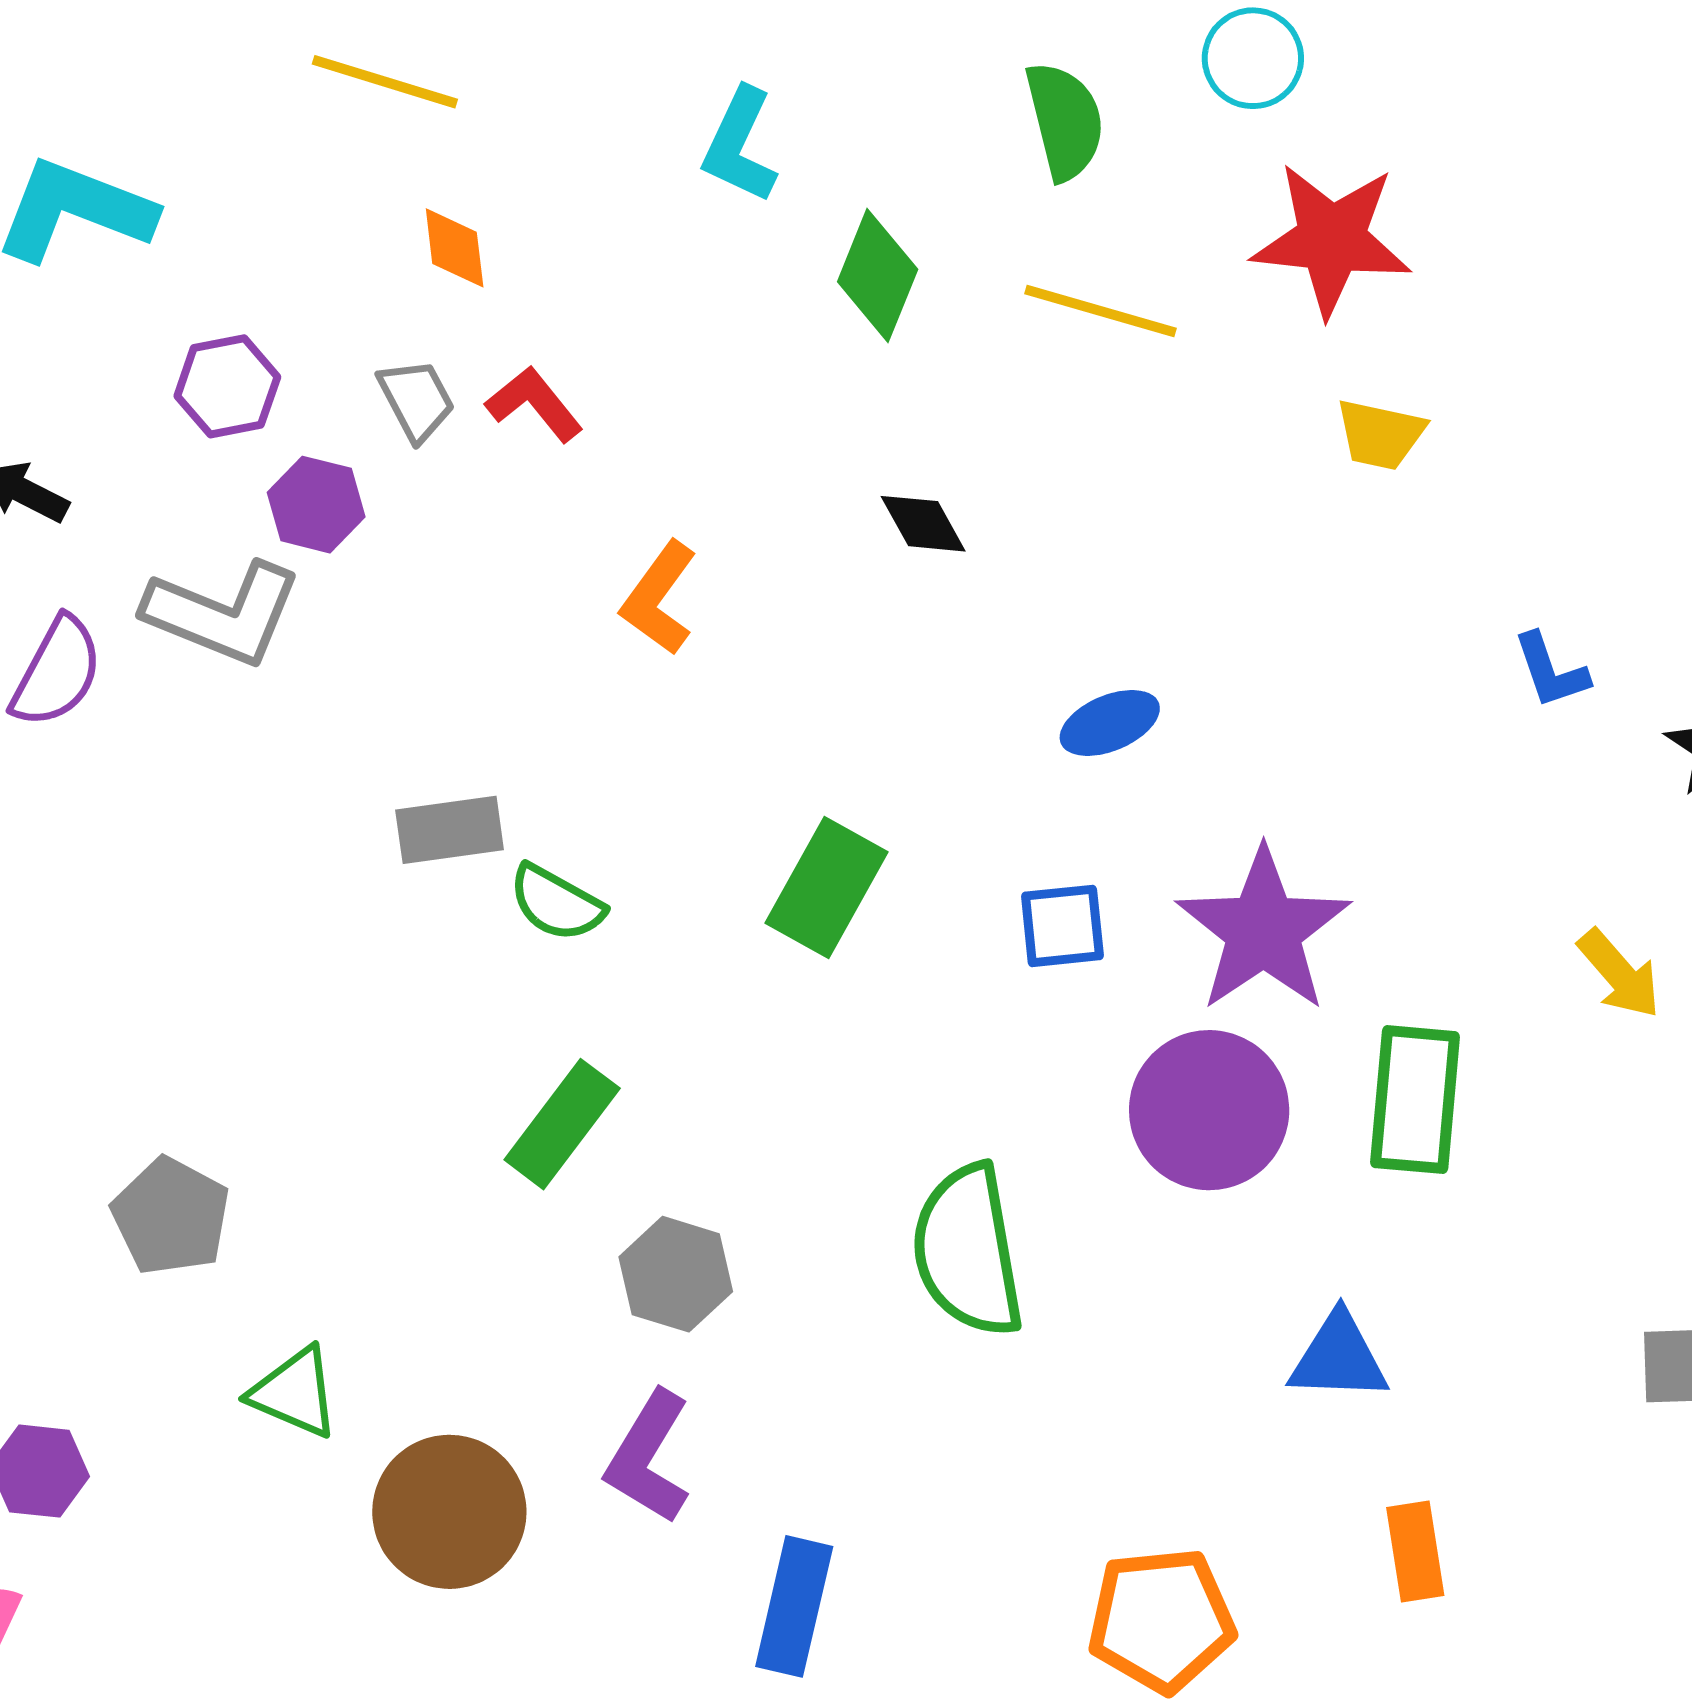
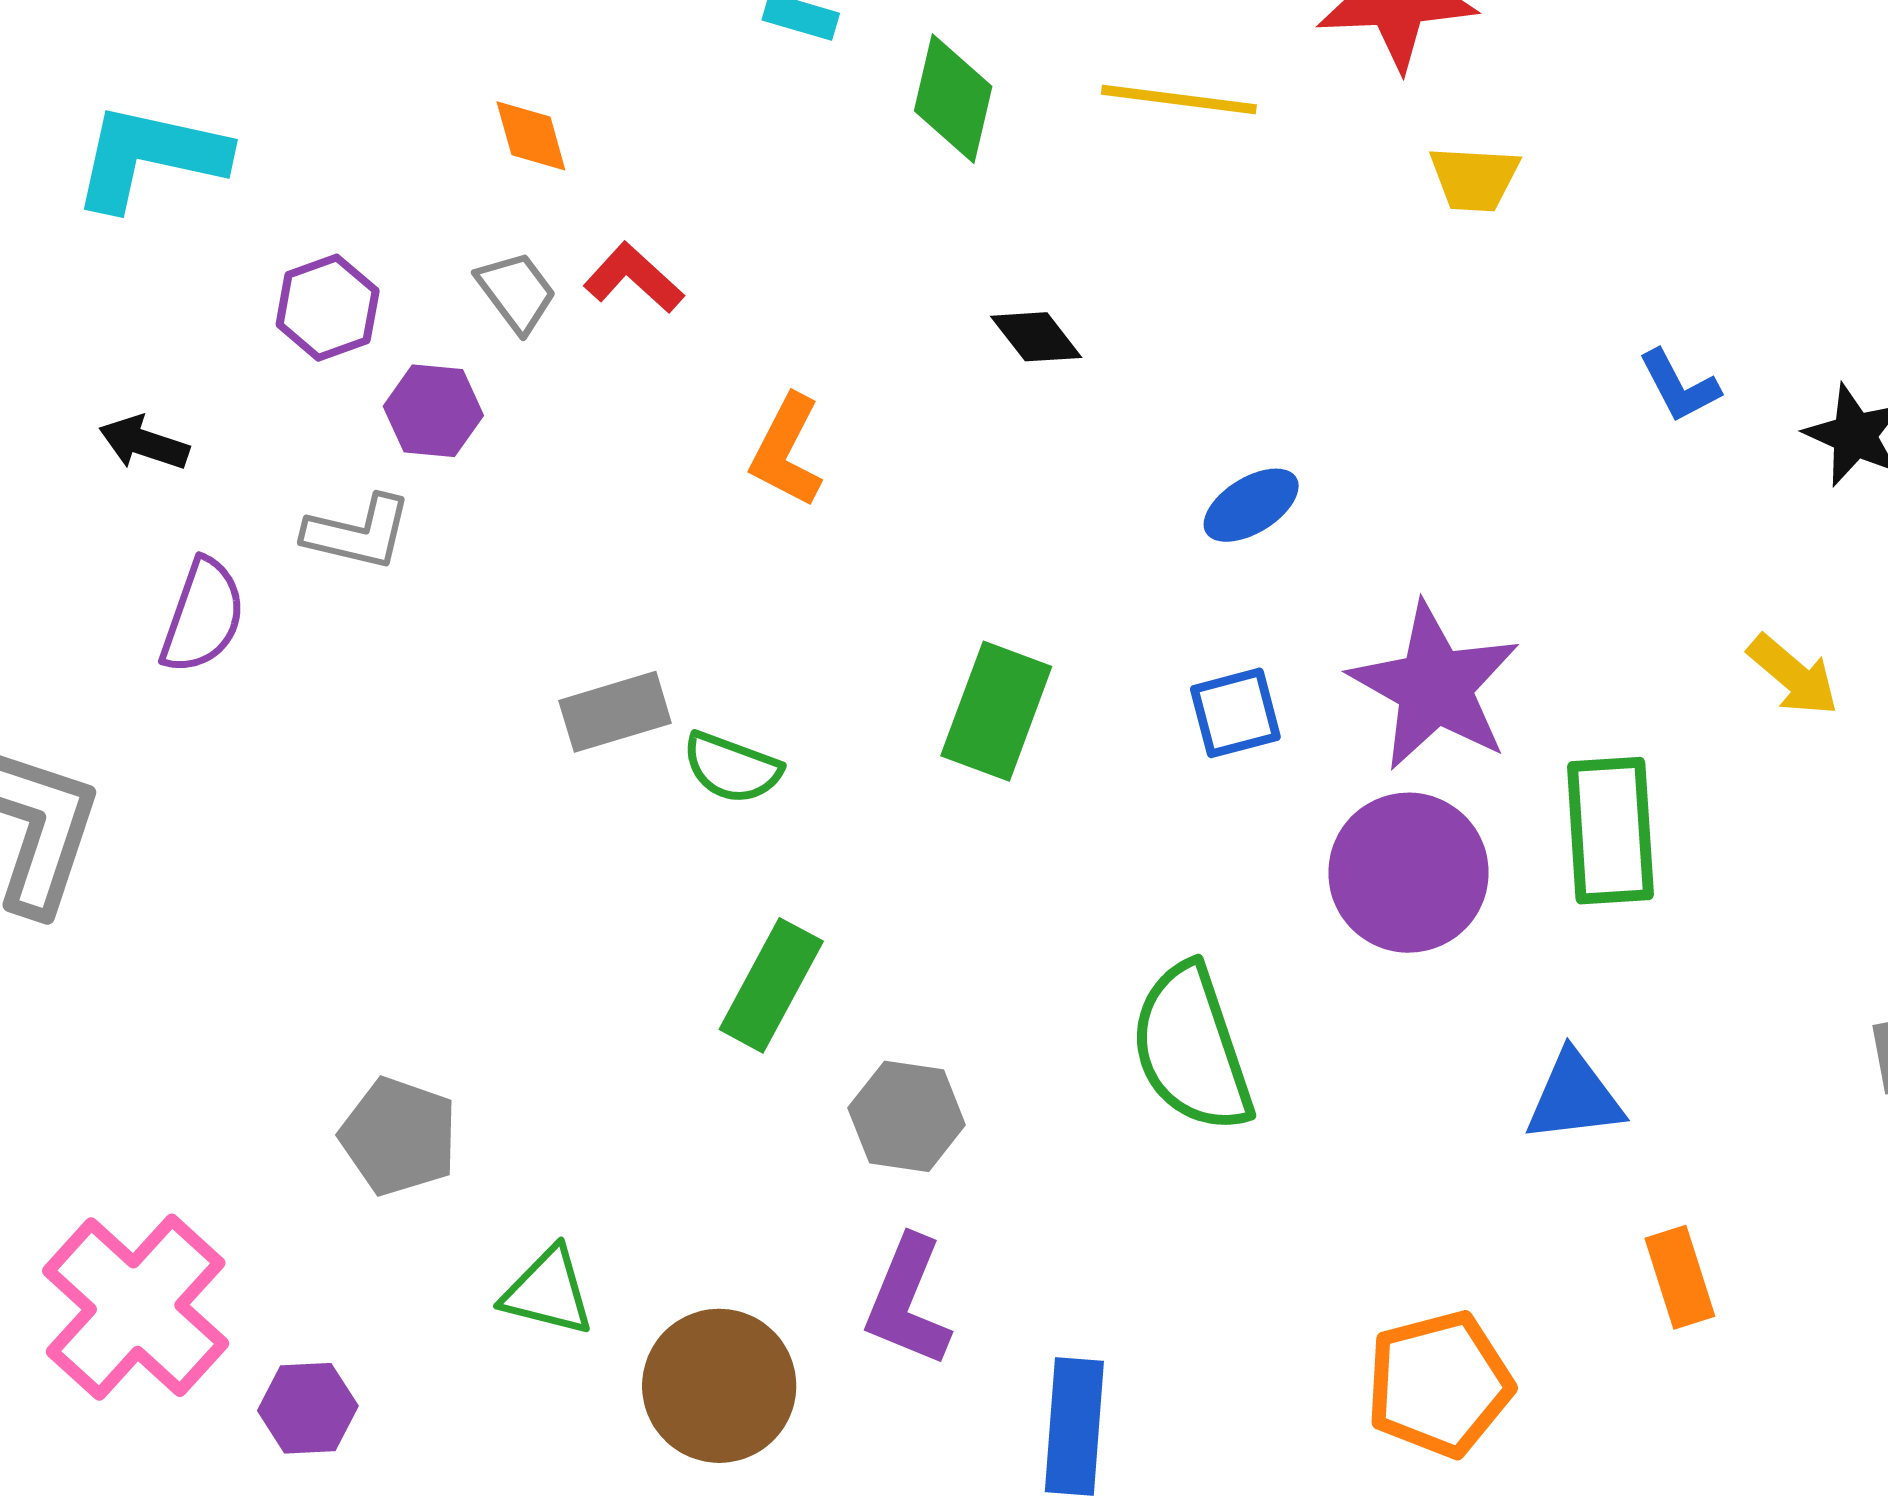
gray L-shape: (223, 613) -> (358, 533), size x0.7

